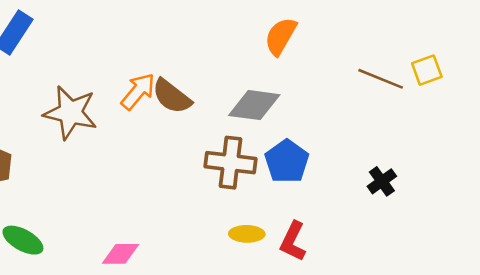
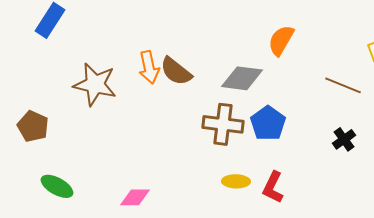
orange semicircle: (281, 36) -> (281, 40), moved
brown line: (381, 79) -> (343, 85), moved
orange arrow: (138, 91) -> (149, 67), turned 128

